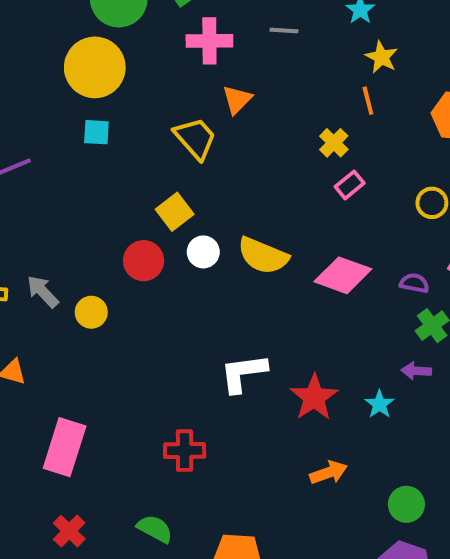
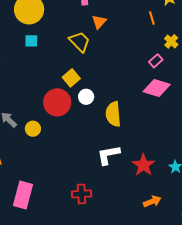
orange line: (368, 101) -> (152, 18), moved
yellow cross: (334, 143) -> (171, 41), moved
yellow semicircle: (263, 256) -> (113, 114), moved, turned 65
red circle: (144, 261) -> (57, 102), size x1.4
pink diamond: (343, 275) -> (157, 88), moved

